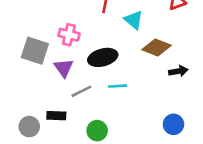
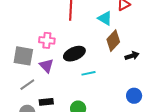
cyan triangle: (134, 20) -> (105, 18), moved
brown diamond: (157, 48) -> (113, 41), turned -60
gray line: (81, 91) -> (27, 85), moved

